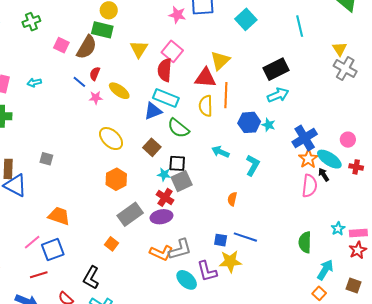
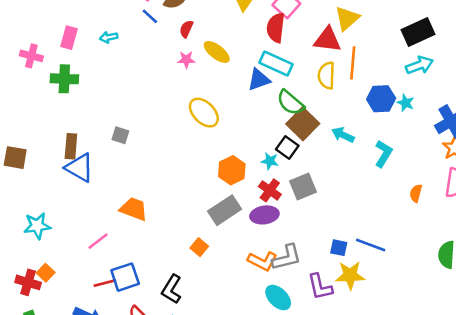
blue line: (79, 82) -> (150, 16), moved
brown square: (152, 147) -> (303, 124), moved, size x1.4
black square: (177, 163) -> (287, 147), turned 30
orange hexagon: (116, 179) -> (232, 170), moved
gray square: (182, 181) -> (303, 186), moved
orange semicircle: (232, 199) -> (416, 193), moved
blue square: (53, 250) -> (125, 277), moved
cyan ellipse: (187, 280) -> (278, 298), moved

